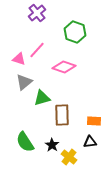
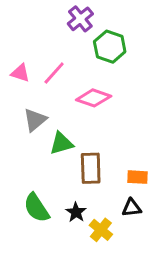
purple cross: (37, 13) -> (80, 19), moved
pink triangle: (19, 59) -> (20, 73), moved

